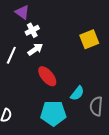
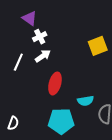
red ellipse: (47, 76) -> (55, 83), turned 55
cyan semicircle: (77, 93) -> (86, 101), turned 42

